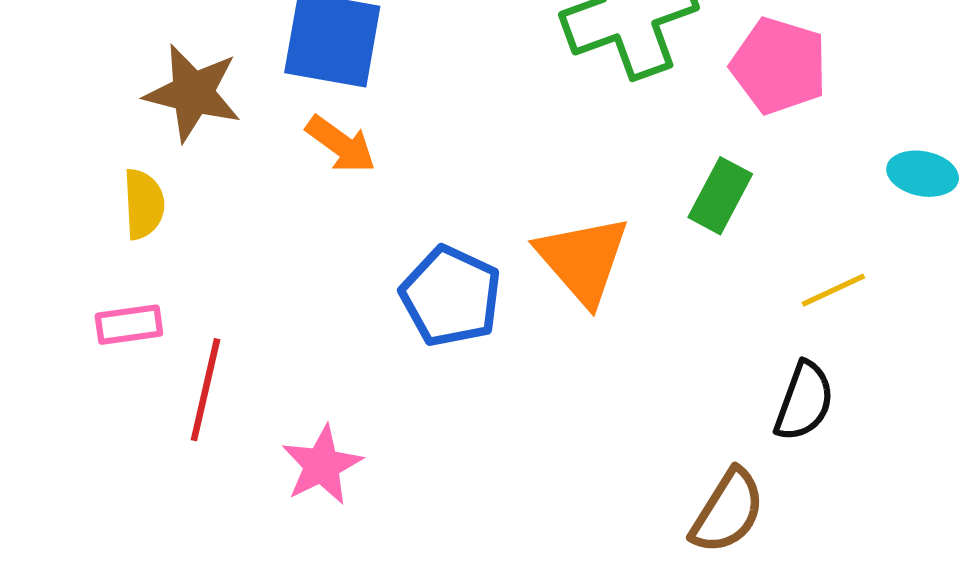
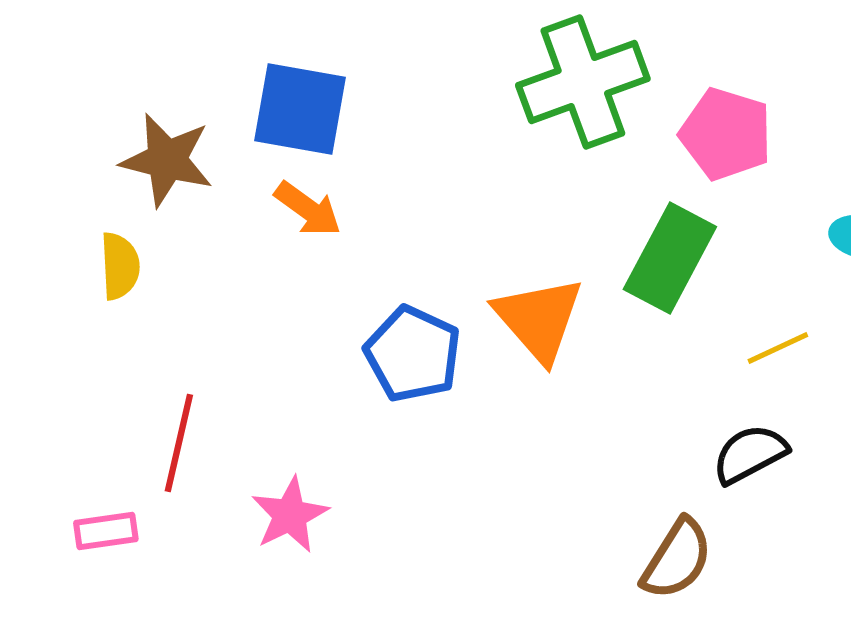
green rectangle: (720, 196) -> (670, 258), size x1.5
pink rectangle: (129, 325) -> (106, 531), moved
black semicircle: (804, 401) -> (750, 454), turned -138

